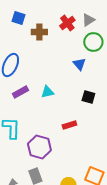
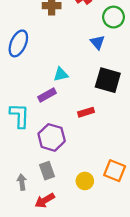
purple rectangle: (20, 92) -> (47, 95), moved
black square: (88, 97) -> (108, 80), size x1.6

